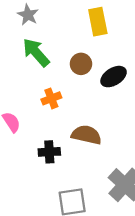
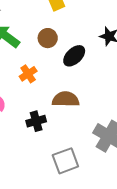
black ellipse: (114, 77) -> (74, 56), moved

